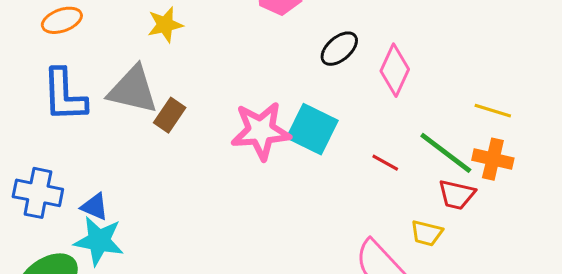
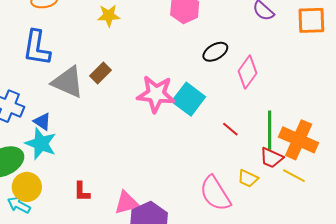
gray triangle: (133, 90) -> (68, 82), moved
yellow line: (493, 111) -> (294, 176), moved
green line: (446, 153) -> (270, 130), turned 42
orange cross: (493, 159) -> (299, 140), size x1.5

